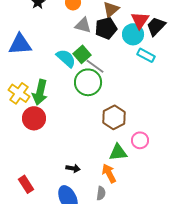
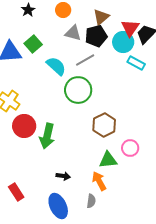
green square: (82, 54) -> (33, 44), moved
gray line: (95, 66) -> (85, 60), moved, turned -66
green arrow: (40, 92) -> (47, 136), moved

